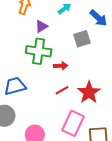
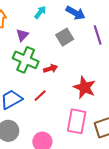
green cross: (39, 51) -> (26, 60), turned 30
red line: (62, 90) -> (40, 96), moved

